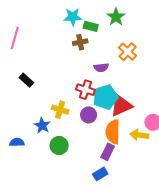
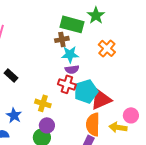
cyan star: (73, 17) -> (70, 54), moved
green rectangle: (91, 26) -> (72, 24), size x1.6
purple semicircle: (101, 67) -> (72, 69), moved
purple circle: (89, 115) -> (47, 125), moved
blue star: (42, 125) -> (14, 115), moved

